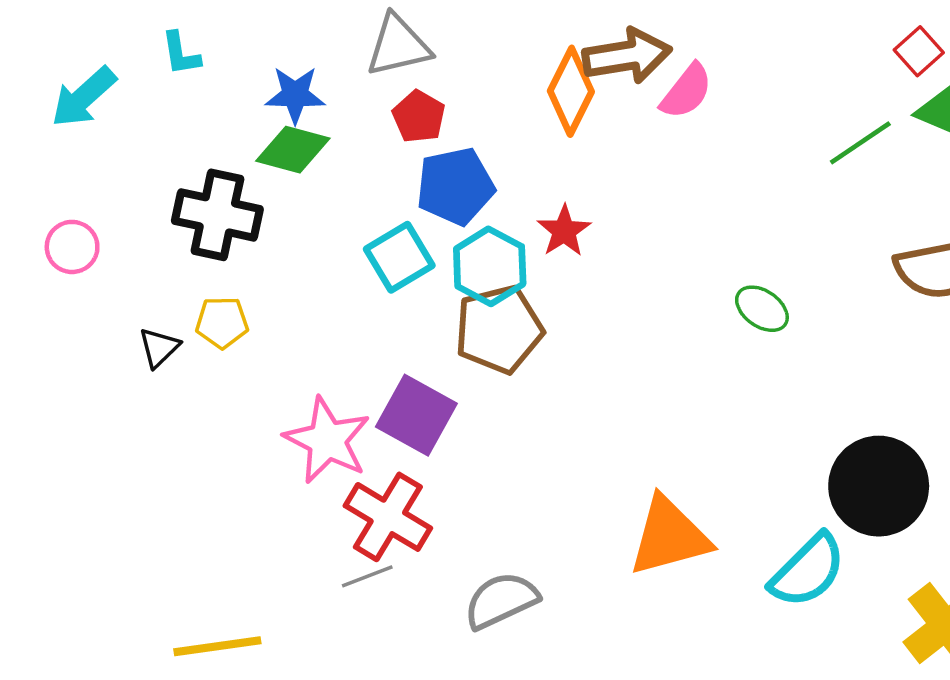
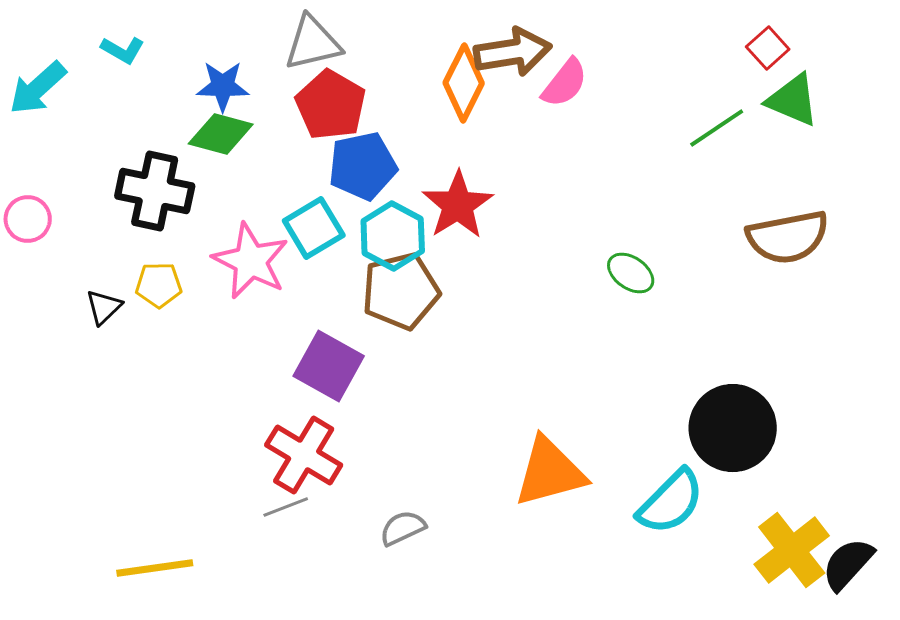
cyan L-shape: (181, 54) -> (123, 50), turned -51
red pentagon: (419, 117) -> (331, 105), size x1.5
red star: (564, 231) -> (458, 205), size x1.5
pink star: (327, 440) -> (251, 261), moved
gray semicircle: (501, 600) -> (403, 528), size x0.7

